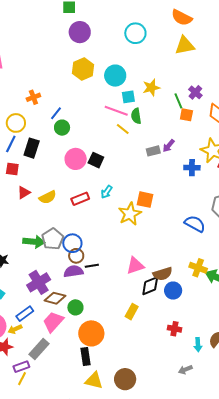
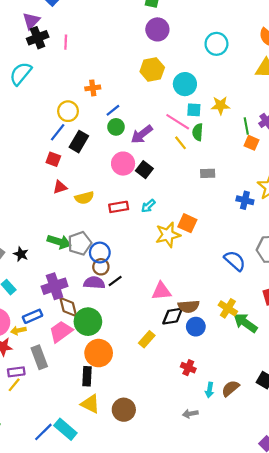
purple arrow: (169, 146) -> (142, 134), moved, size x1.5
black line: (92, 266) -> (115, 281), turned -40
brown diamond: (55, 298) -> (68, 307), turned 50
green circle: (75, 307) -> (88, 322), size x1.6
gray rectangle: (39, 349) -> (39, 357), turned -75

